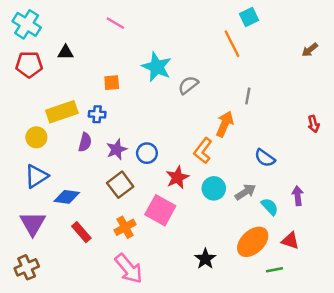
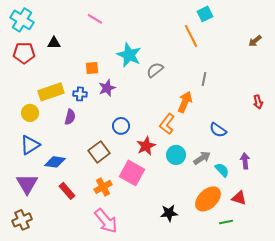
purple star: (117, 149) -> (107, 88), moved
black star: (205, 259) -> (169, 213), turned 30

